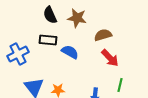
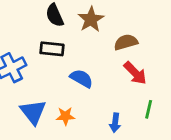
brown star: (77, 18) -> (91, 19), turned 30
blue semicircle: (70, 52) -> (82, 78), moved

